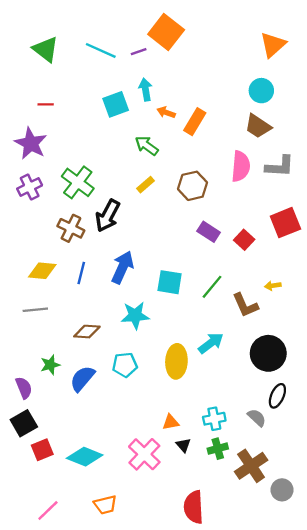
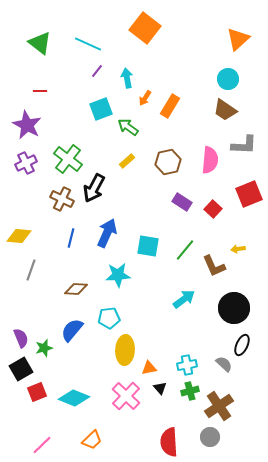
purple line: (139, 52) -> (97, 71), moved, turned -32
cyan square: (116, 104) -> (101, 109), moved
orange arrow: (166, 112) -> (145, 98), turned -77
pink semicircle: (241, 166) -> (210, 160), moved
yellow diamond: (42, 271) -> (19, 236), moved
gray line: (35, 310) -> (31, 270), turned -65
yellow ellipse: (176, 361) -> (125, 350), moved
green star: (50, 365) -> (44, 348), moved
gray circle: (282, 490) -> (210, 437), moved
orange trapezoid: (105, 505) -> (92, 440), turned -30

